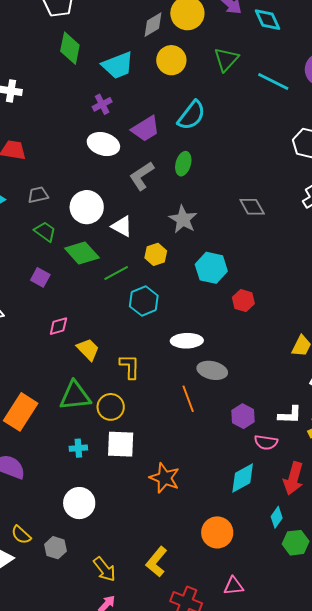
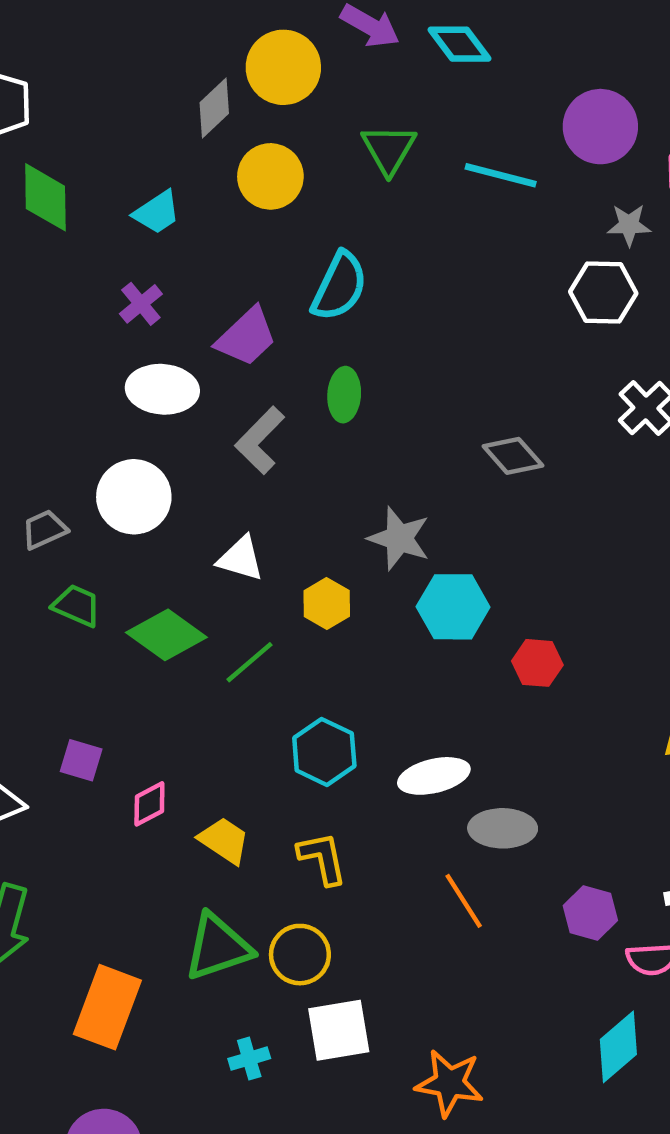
cyan trapezoid: (118, 65) -> (157, 212), size x0.7
white circle: (87, 207) -> (134, 497), moved
gray star: (183, 219) -> (399, 538), moved
purple square: (40, 277) -> (81, 760), moved
cyan hexagon: (144, 301) -> (324, 752), moved

